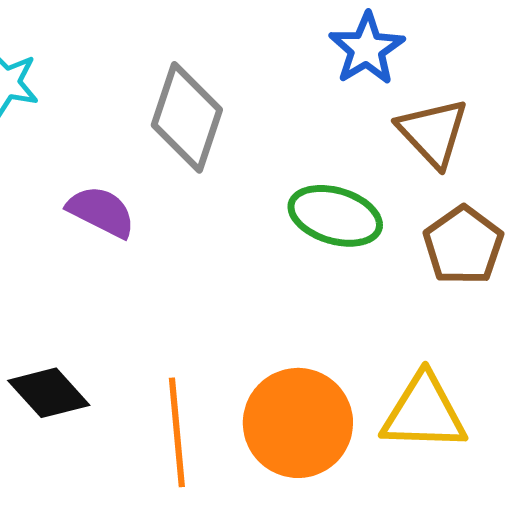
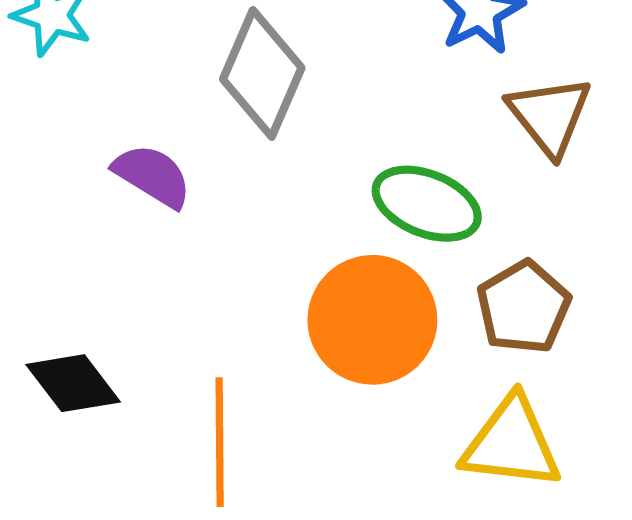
brown pentagon: (463, 245) -> (524, 307), moved
orange circle: (298, 423) -> (372, 320), moved

